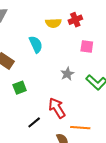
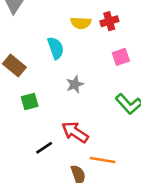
pink square: (87, 46) -> (121, 57), turned -32
gray star: (67, 74) -> (75, 84), moved
red arrow: (57, 108) -> (75, 132), turned -30

